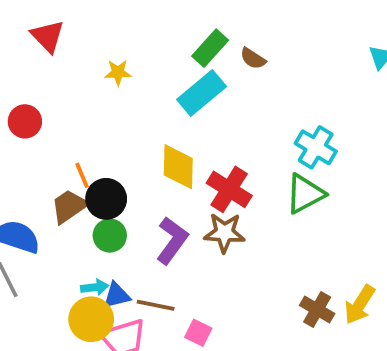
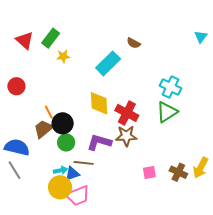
green rectangle: (210, 48) -> (51, 38), moved
purple L-shape: (172, 240) -> (99, 142), turned -105
brown line: (156, 305) -> (84, 163), moved
pink square: (198, 333) -> (149, 172), moved, turned -32

